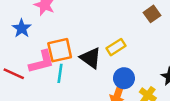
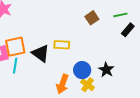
yellow rectangle: (116, 47) -> (62, 45), turned 35
blue circle: (124, 78) -> (82, 70), moved

